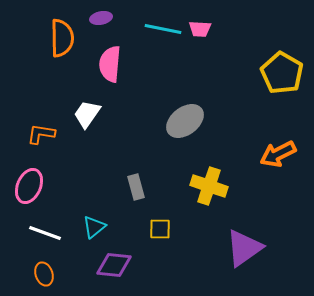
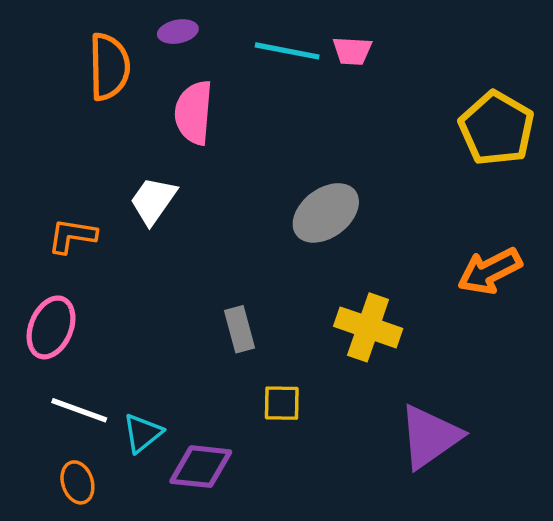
cyan triangle: (94, 227) -> (143, 433), moved

